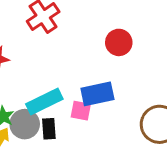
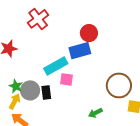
blue rectangle: (97, 94) -> (80, 51), moved
cyan rectangle: (44, 101) -> (56, 66), moved

